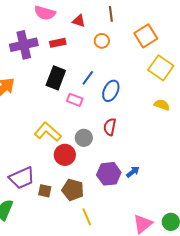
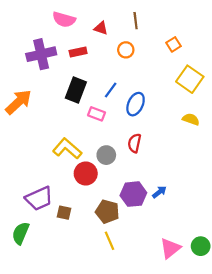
orange square: (146, 36) -> (174, 44), size x0.6
brown pentagon: (73, 190) -> (107, 211), moved

